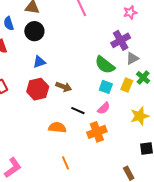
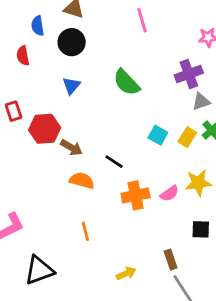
blue triangle: (39, 62) -> (71, 86), turned -40
green semicircle: (105, 65) -> (126, 82), moved
brown arrow: (64, 87) -> (71, 147), moved
red hexagon: (38, 89) -> (45, 129), moved
pink semicircle: (104, 108) -> (169, 194), moved

